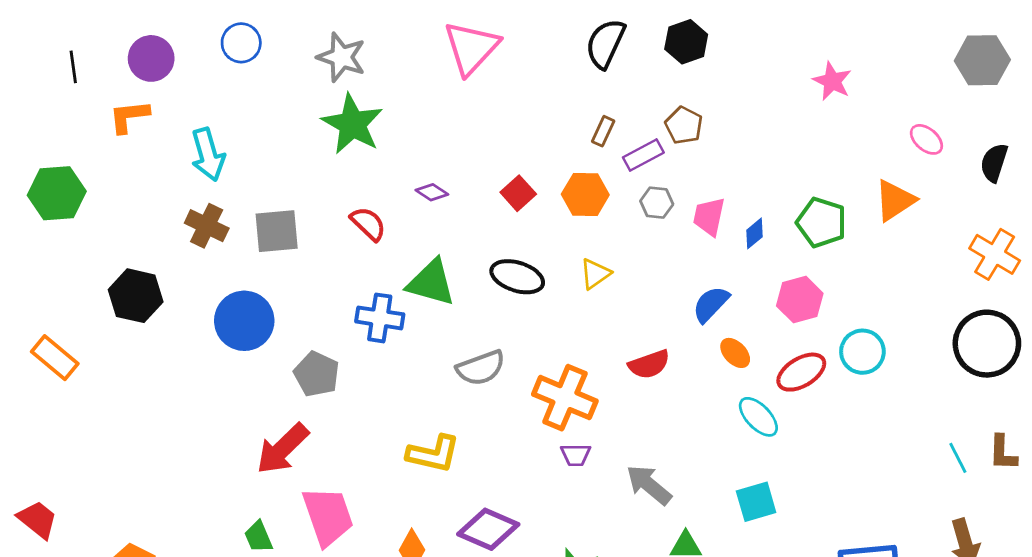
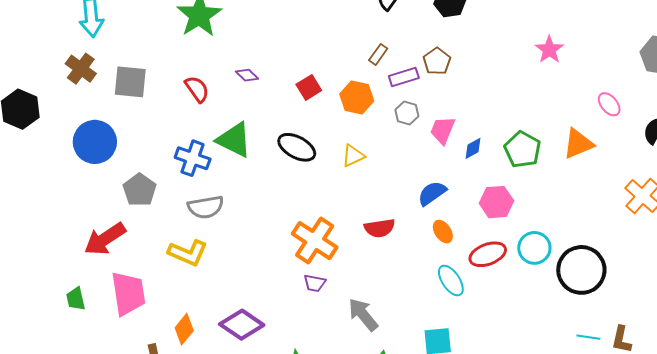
black circle: (987, 344) -> (581, 270), moved
gray semicircle: (481, 368) -> (206, 207), moved
yellow L-shape: (433, 454) -> (188, 253), moved
cyan line: (958, 458) -> (588, 337), turned -65

